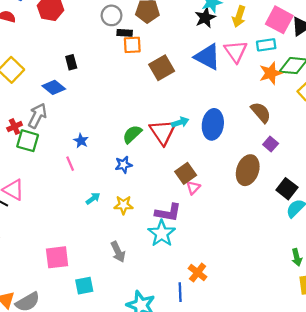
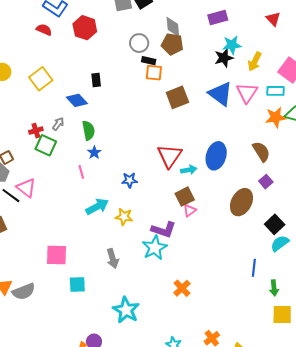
gray arrow: (37, 116) -> (58, 124), size x0.6
cyan arrow: (180, 122) -> (189, 170), moved
green semicircle: (132, 134) -> (88, 130), moved, turned 114
cyan arrow: (93, 198) -> (97, 207), size x1.6
blue line: (180, 292) -> (254, 268), moved

